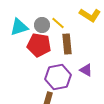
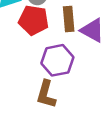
purple triangle: (86, 70) -> (92, 30), moved, size x1.5

